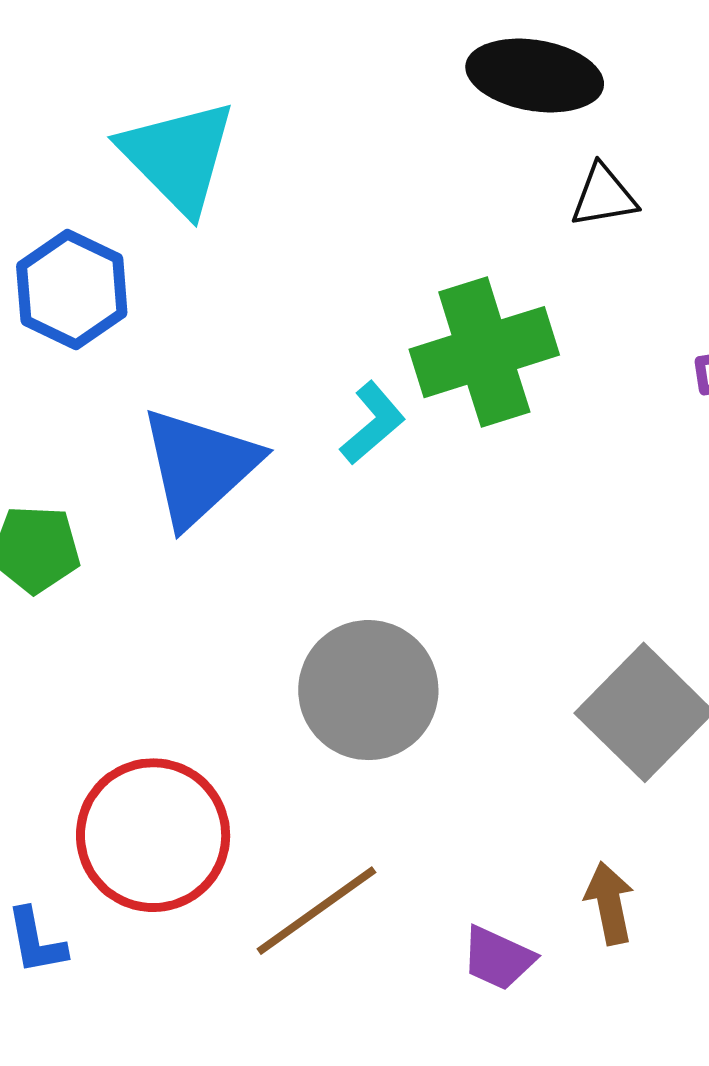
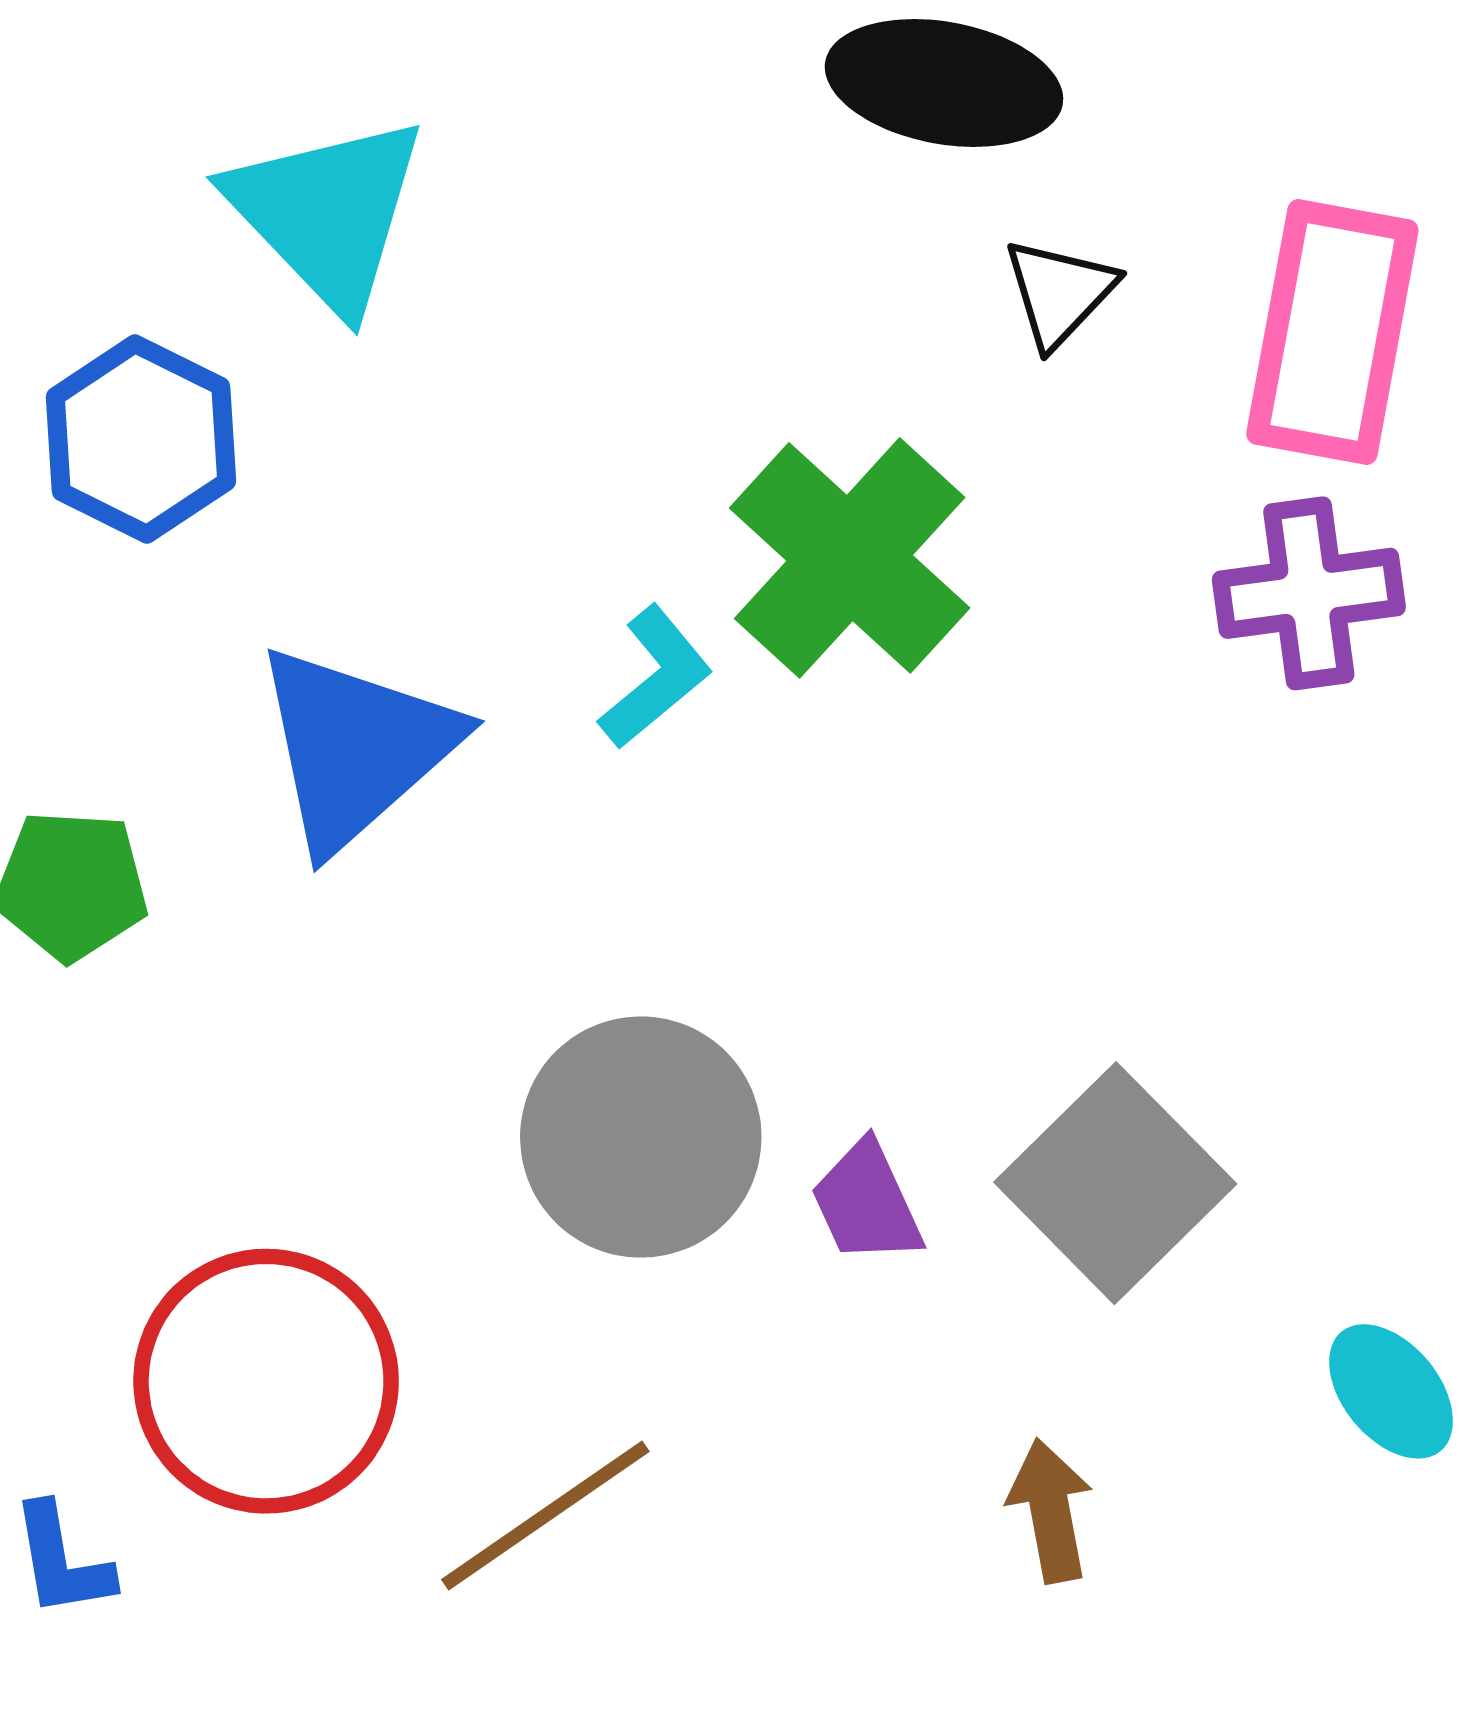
black triangle: (604, 196) -> (1059, 293), turned -38
green cross: (484, 352) -> (850, 558), turned -31
purple trapezoid: (498, 958) -> (867, 1203), moved, turned 40

